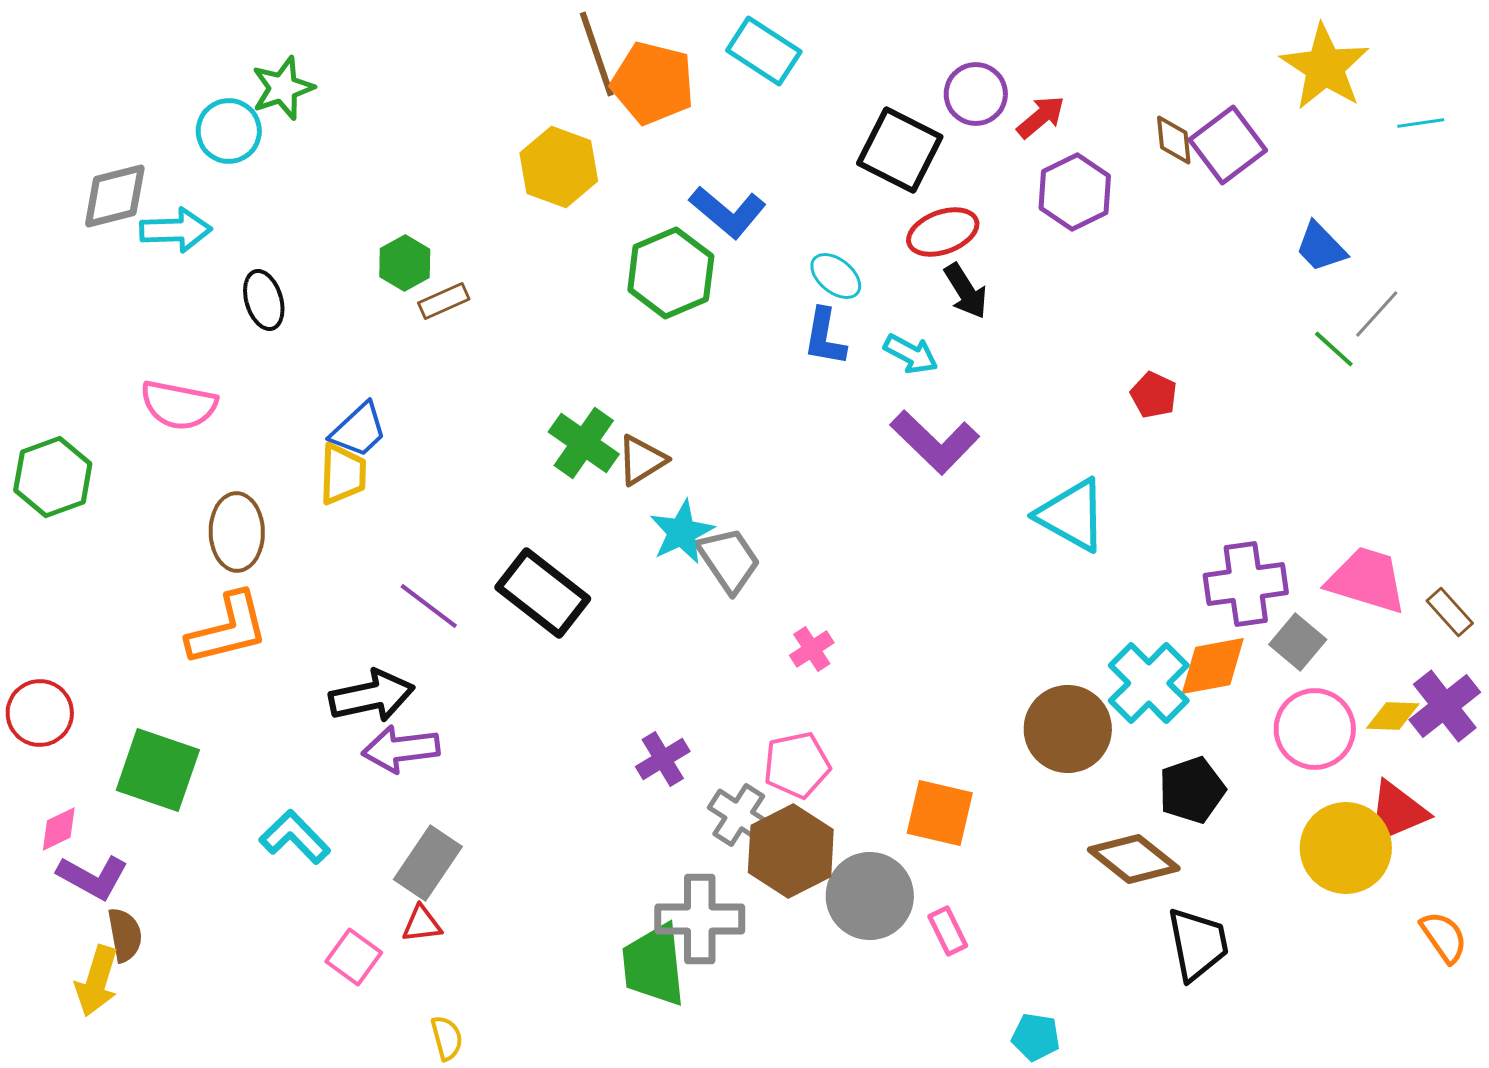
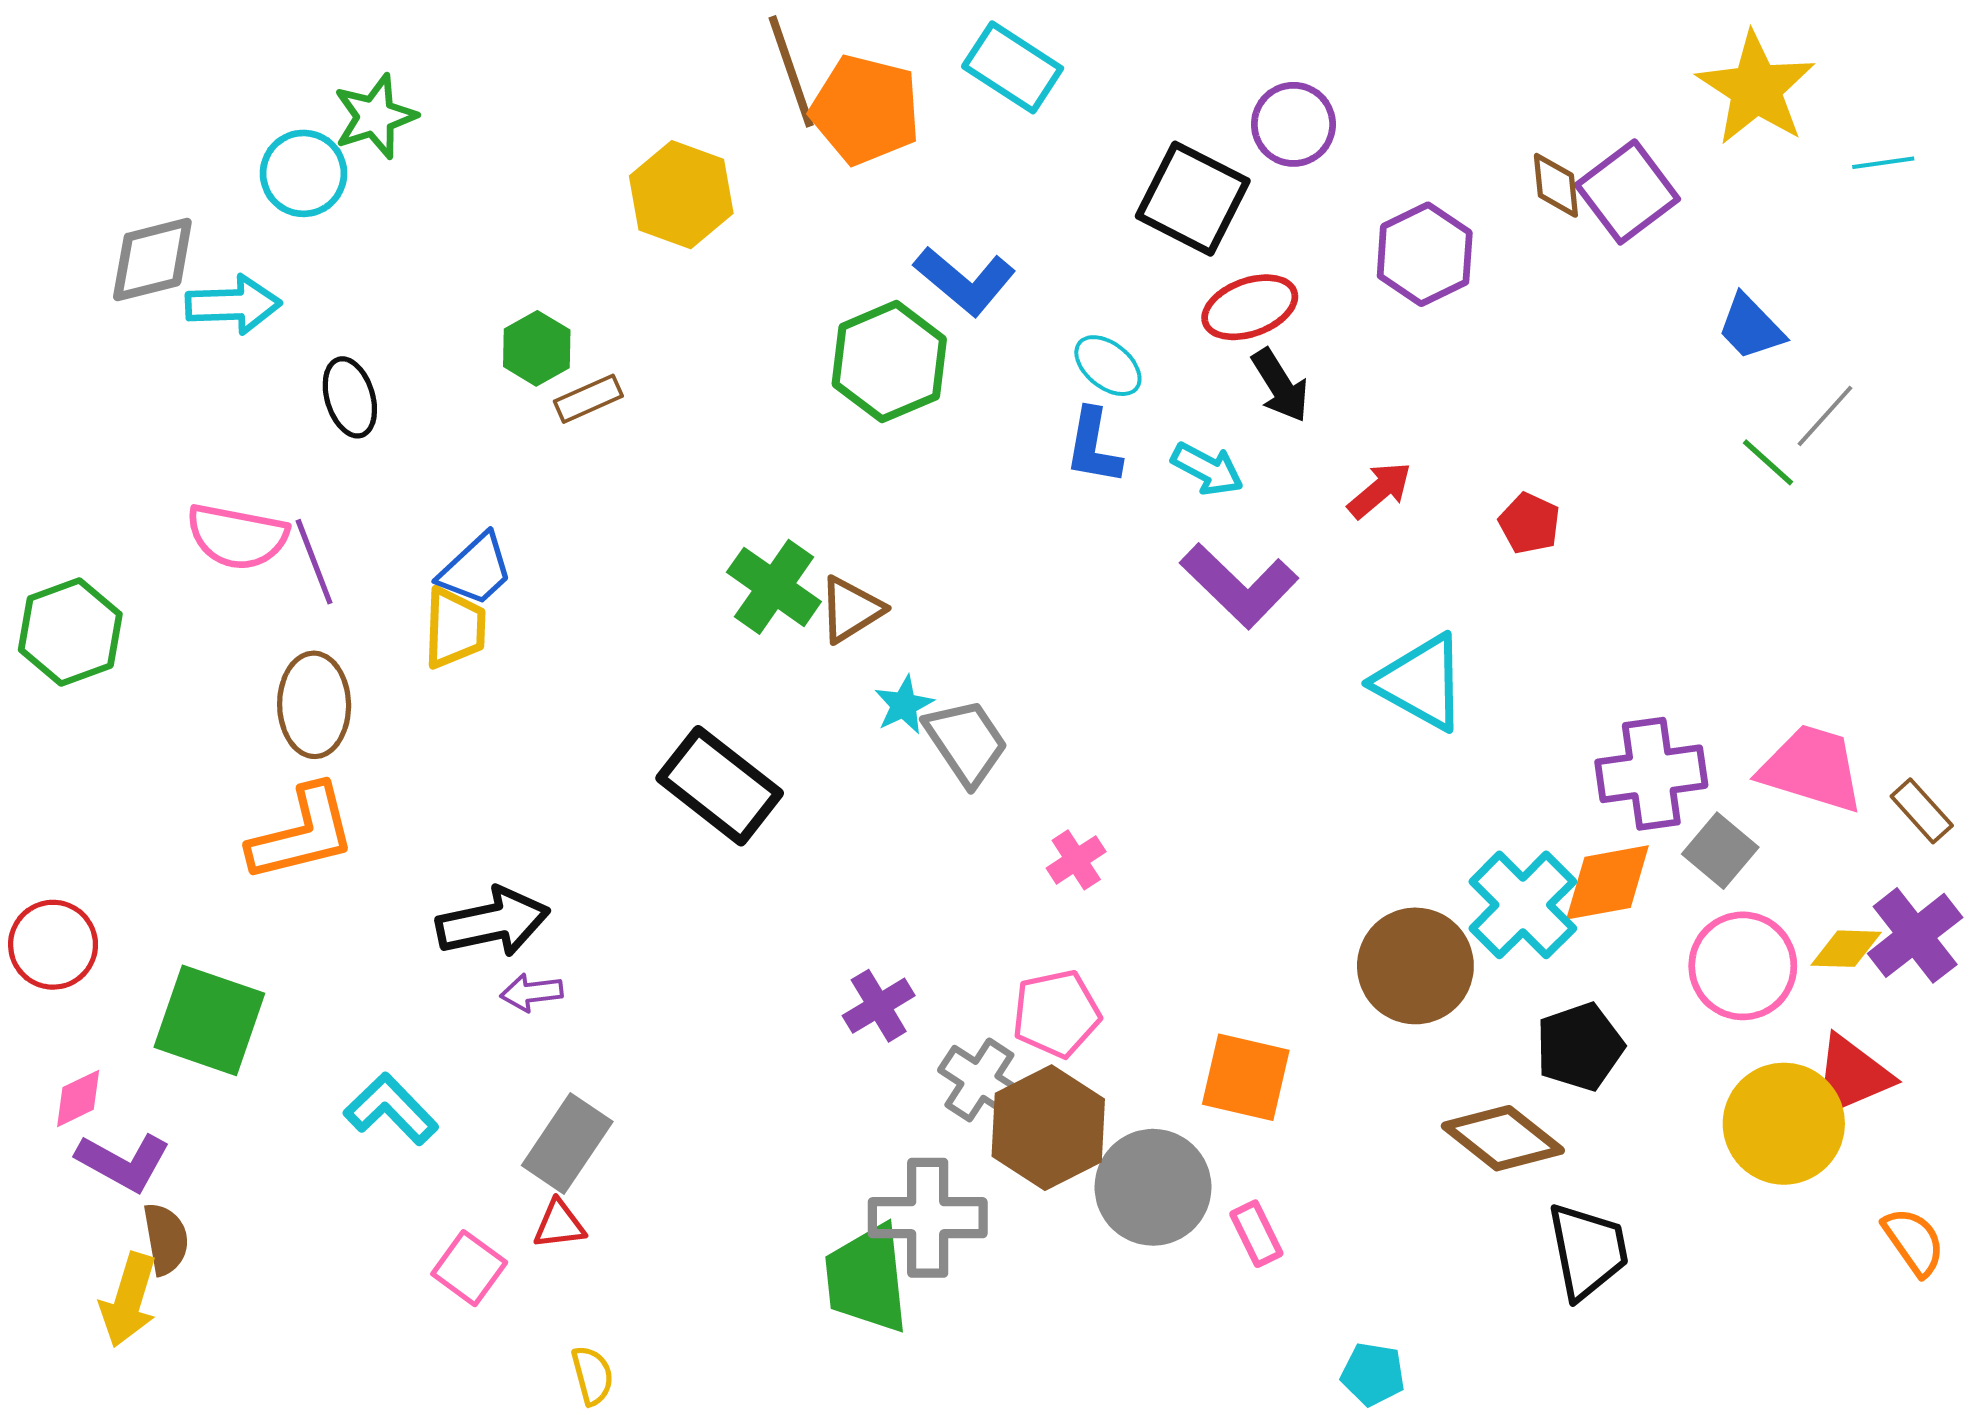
red arrow: (1041, 117) -> (1380, 490), moved
yellow hexagon: (559, 167) -> (681, 195), moved
cyan star: (682, 532) -> (904, 705), size x0.7
purple line: (429, 606) -> (314, 562), moved, turned 32
purple arrow: (401, 749) -> (531, 992), size x0.6

